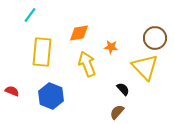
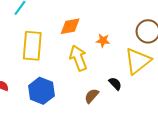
yellow triangle: (145, 67) -> (138, 61), turned 36
brown semicircle: (117, 112) -> (92, 96), moved

